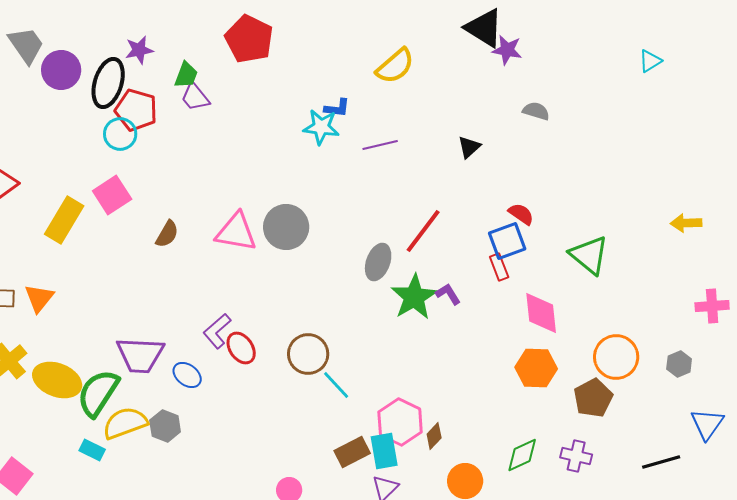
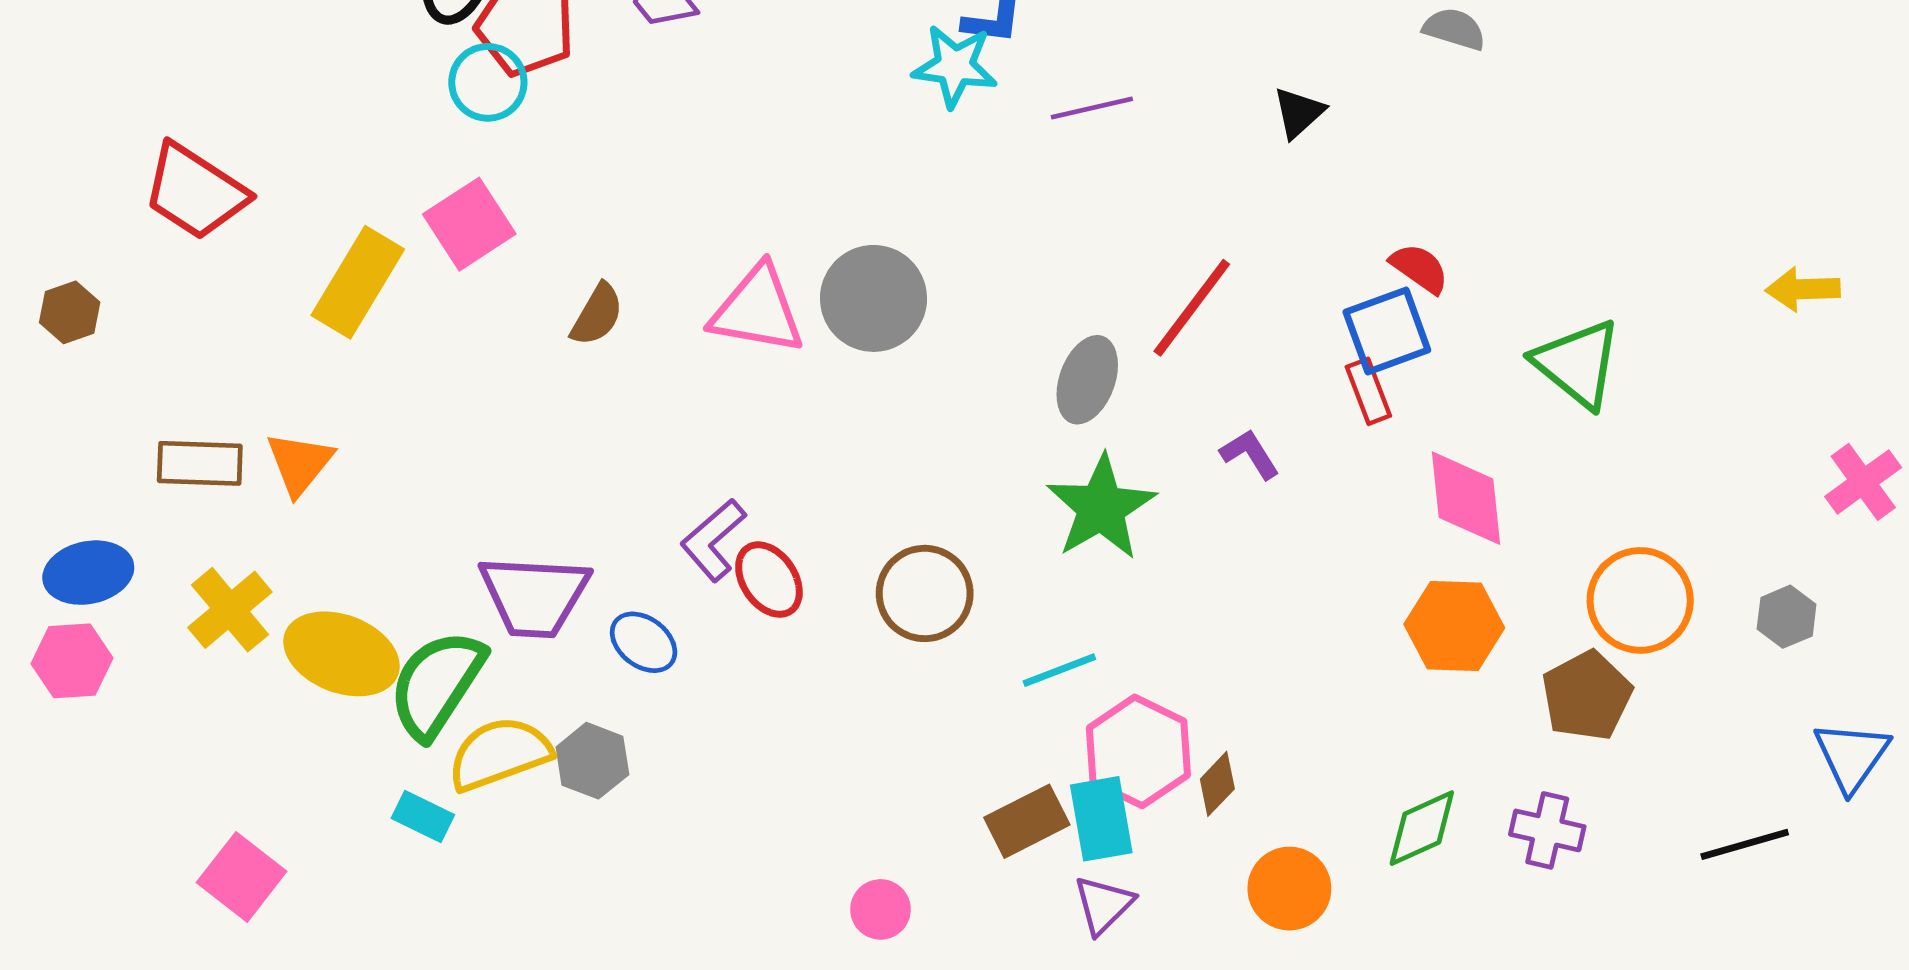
green star: (414, 297) -> (1101, 508), moved
pink cross: (712, 306) -> (1863, 482), turned -32
cyan line: (336, 385) -> (1059, 670), moved, turned -68

